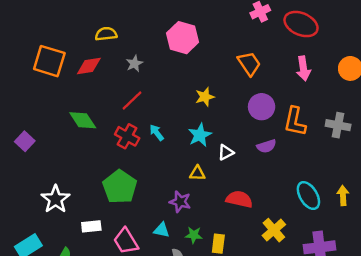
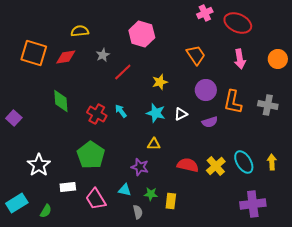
red line: (132, 101) -> (123, 72), moved
green diamond: (83, 120) -> (61, 101), turned 30
cyan star: (200, 135) -> (156, 113), turned -30
white triangle: (226, 152) -> (181, 114), moved
yellow cross: (274, 230) -> (216, 166), moved

